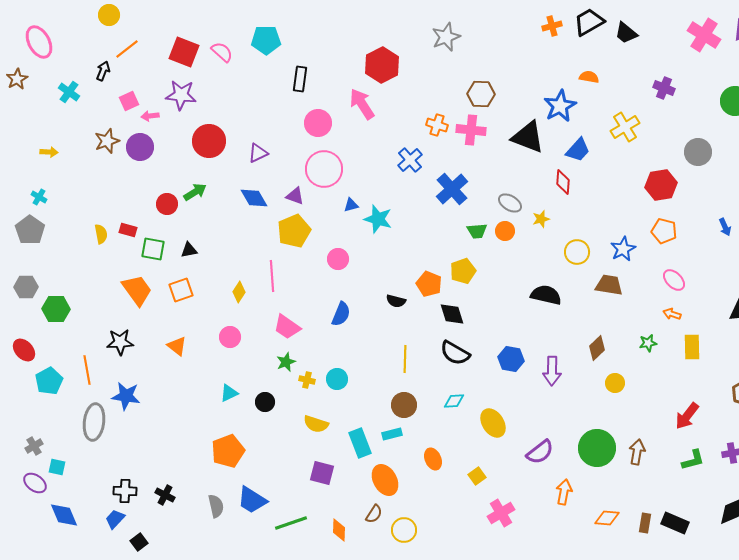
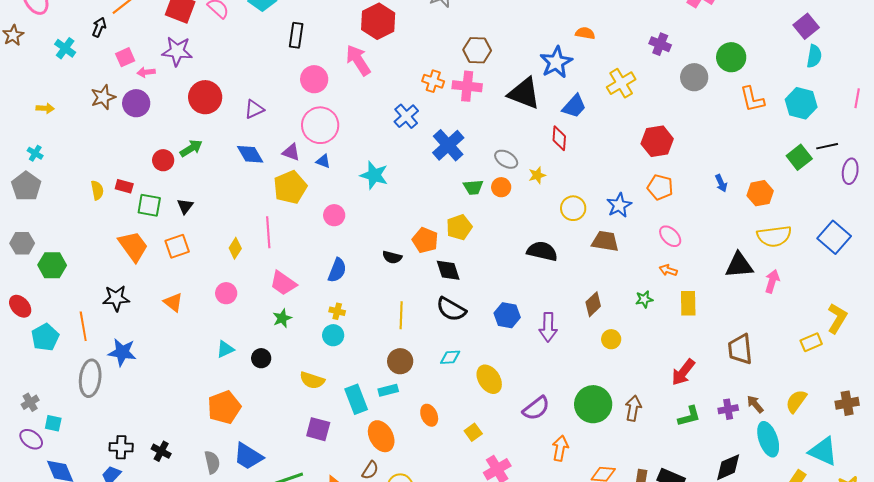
gray circle: (698, 152) -> (694, 77), moved
blue triangle: (351, 205) -> (323, 161), moved, turned 35
black triangle: (189, 250) -> (185, 206), turned -42
yellow cross: (307, 380) -> (337, 311), moved

